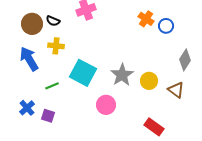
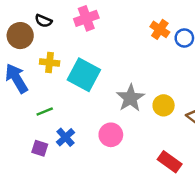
black semicircle: (53, 21) -> (43, 21), moved
cyan square: (83, 73) -> (84, 75), moved
blue cross: (27, 108) -> (65, 137), moved

